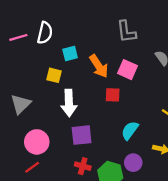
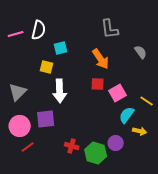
orange arrow: (99, 66) -> (101, 59), moved
pink square: (127, 70) -> (118, 93), moved, turned 36
cyan semicircle: (130, 130) -> (127, 115), moved
purple square: (82, 135) -> (46, 119), moved
pink circle: (37, 142) -> (20, 126), moved

